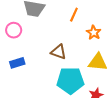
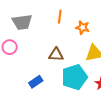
blue rectangle: (17, 63) -> (36, 82), moved

